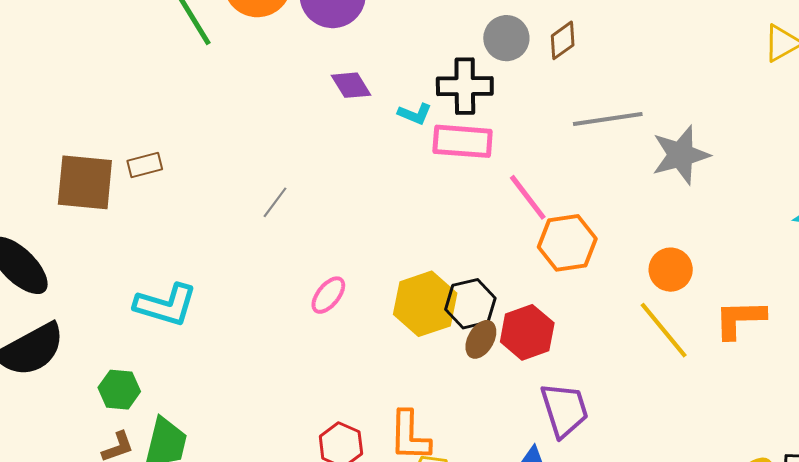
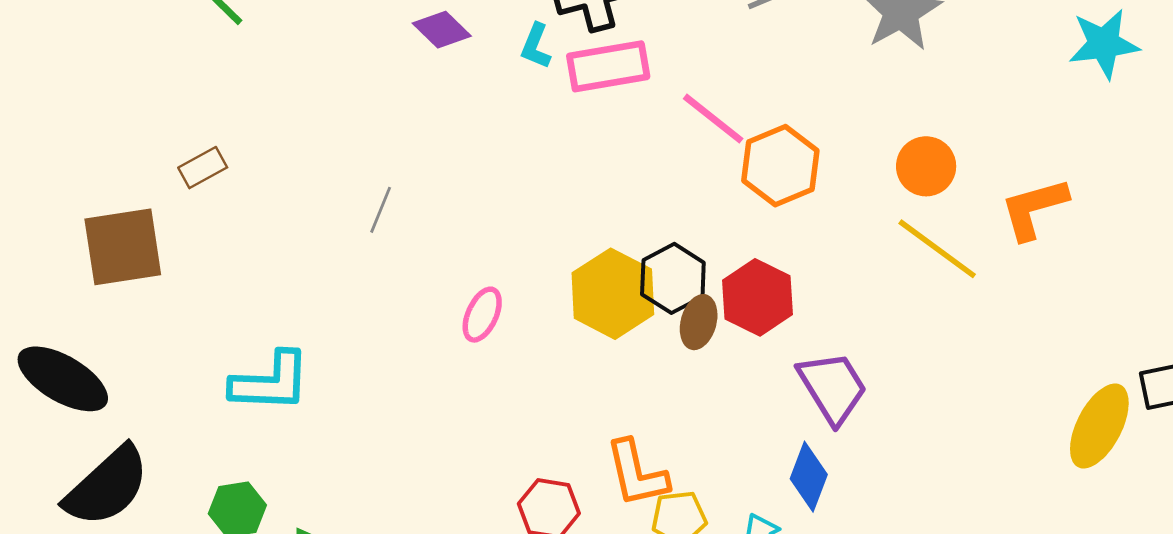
cyan L-shape: (415, 114) -> (536, 46), turned 104
brown rectangle: (145, 165) -> (203, 168), moved

